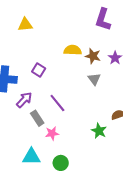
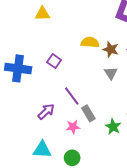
purple arrow: (24, 100) -> (46, 112), moved
gray rectangle: (37, 118) -> (88, 113), moved
pink star: (52, 133) -> (73, 127), moved

